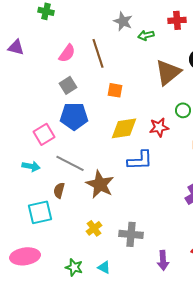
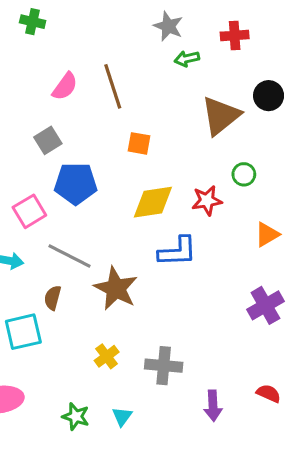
gray star: (123, 21) -> (168, 26), moved
gray square: (68, 85) -> (48, 140), moved
cyan triangle: (104, 267) -> (122, 416), turned 40

